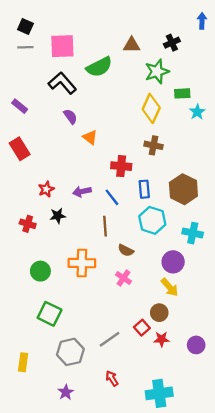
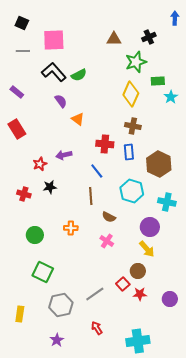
gray line: (25, 47) -> (23, 51), moved
green semicircle: (99, 67) -> (79, 75), moved, size x0.7
blue rectangle: (144, 189) -> (129, 152), moved
purple arrow: (82, 192) -> (64, 155), moved
orange cross: (82, 263) -> (71, 228), size x0.6

